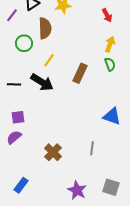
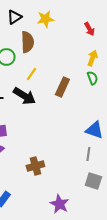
gray line: (92, 148) -> (88, 154), moved
brown cross: (53, 152) -> (35, 166), turned 30
gray square: (111, 187) -> (93, 181), moved

